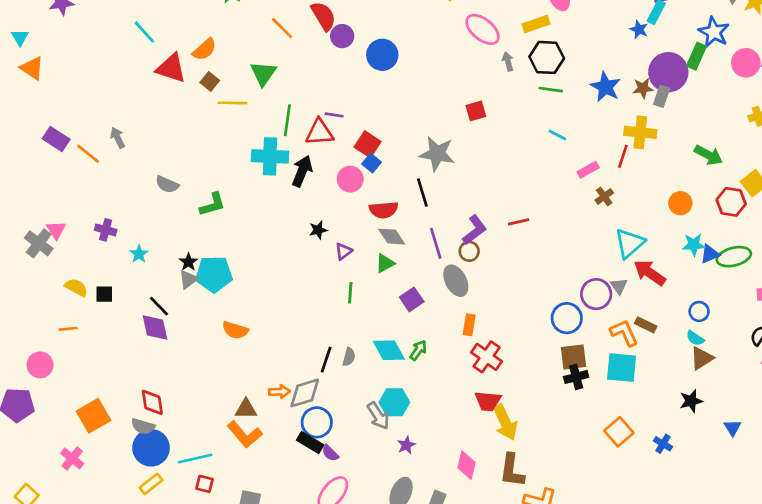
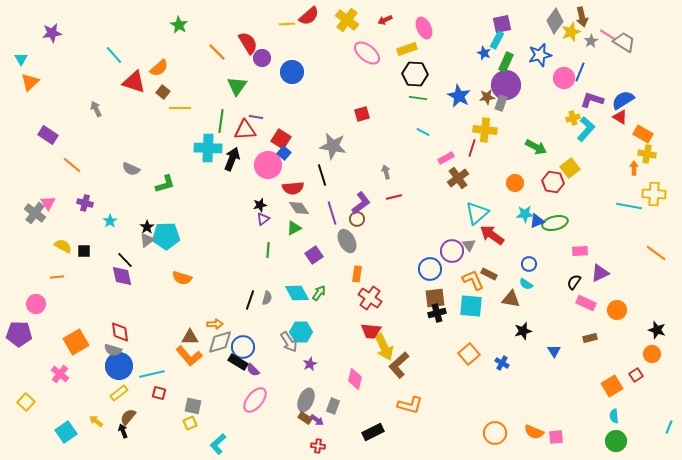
blue star: (714, 32) -> (540, 55), turned 30
green rectangle: (696, 56) -> (506, 62), moved
gray arrow: (508, 61) -> (386, 172), moved
orange triangle: (32, 68) -> (30, 82), turned 42
green triangle: (263, 74) -> (237, 86), moved
gray arrow: (118, 138) -> (96, 109), moved
orange line: (88, 154) -> (72, 165), moved
pink circle: (350, 179) -> (268, 165), size x1.4
brown cross: (604, 196) -> (458, 178), size x1.5
black star: (318, 230) -> (260, 205), moved
brown triangle: (702, 358) -> (511, 299), moved, turned 42
gray diamond: (305, 393) -> (220, 342), moved
brown L-shape: (512, 471) -> (399, 365), moved, turned 40

